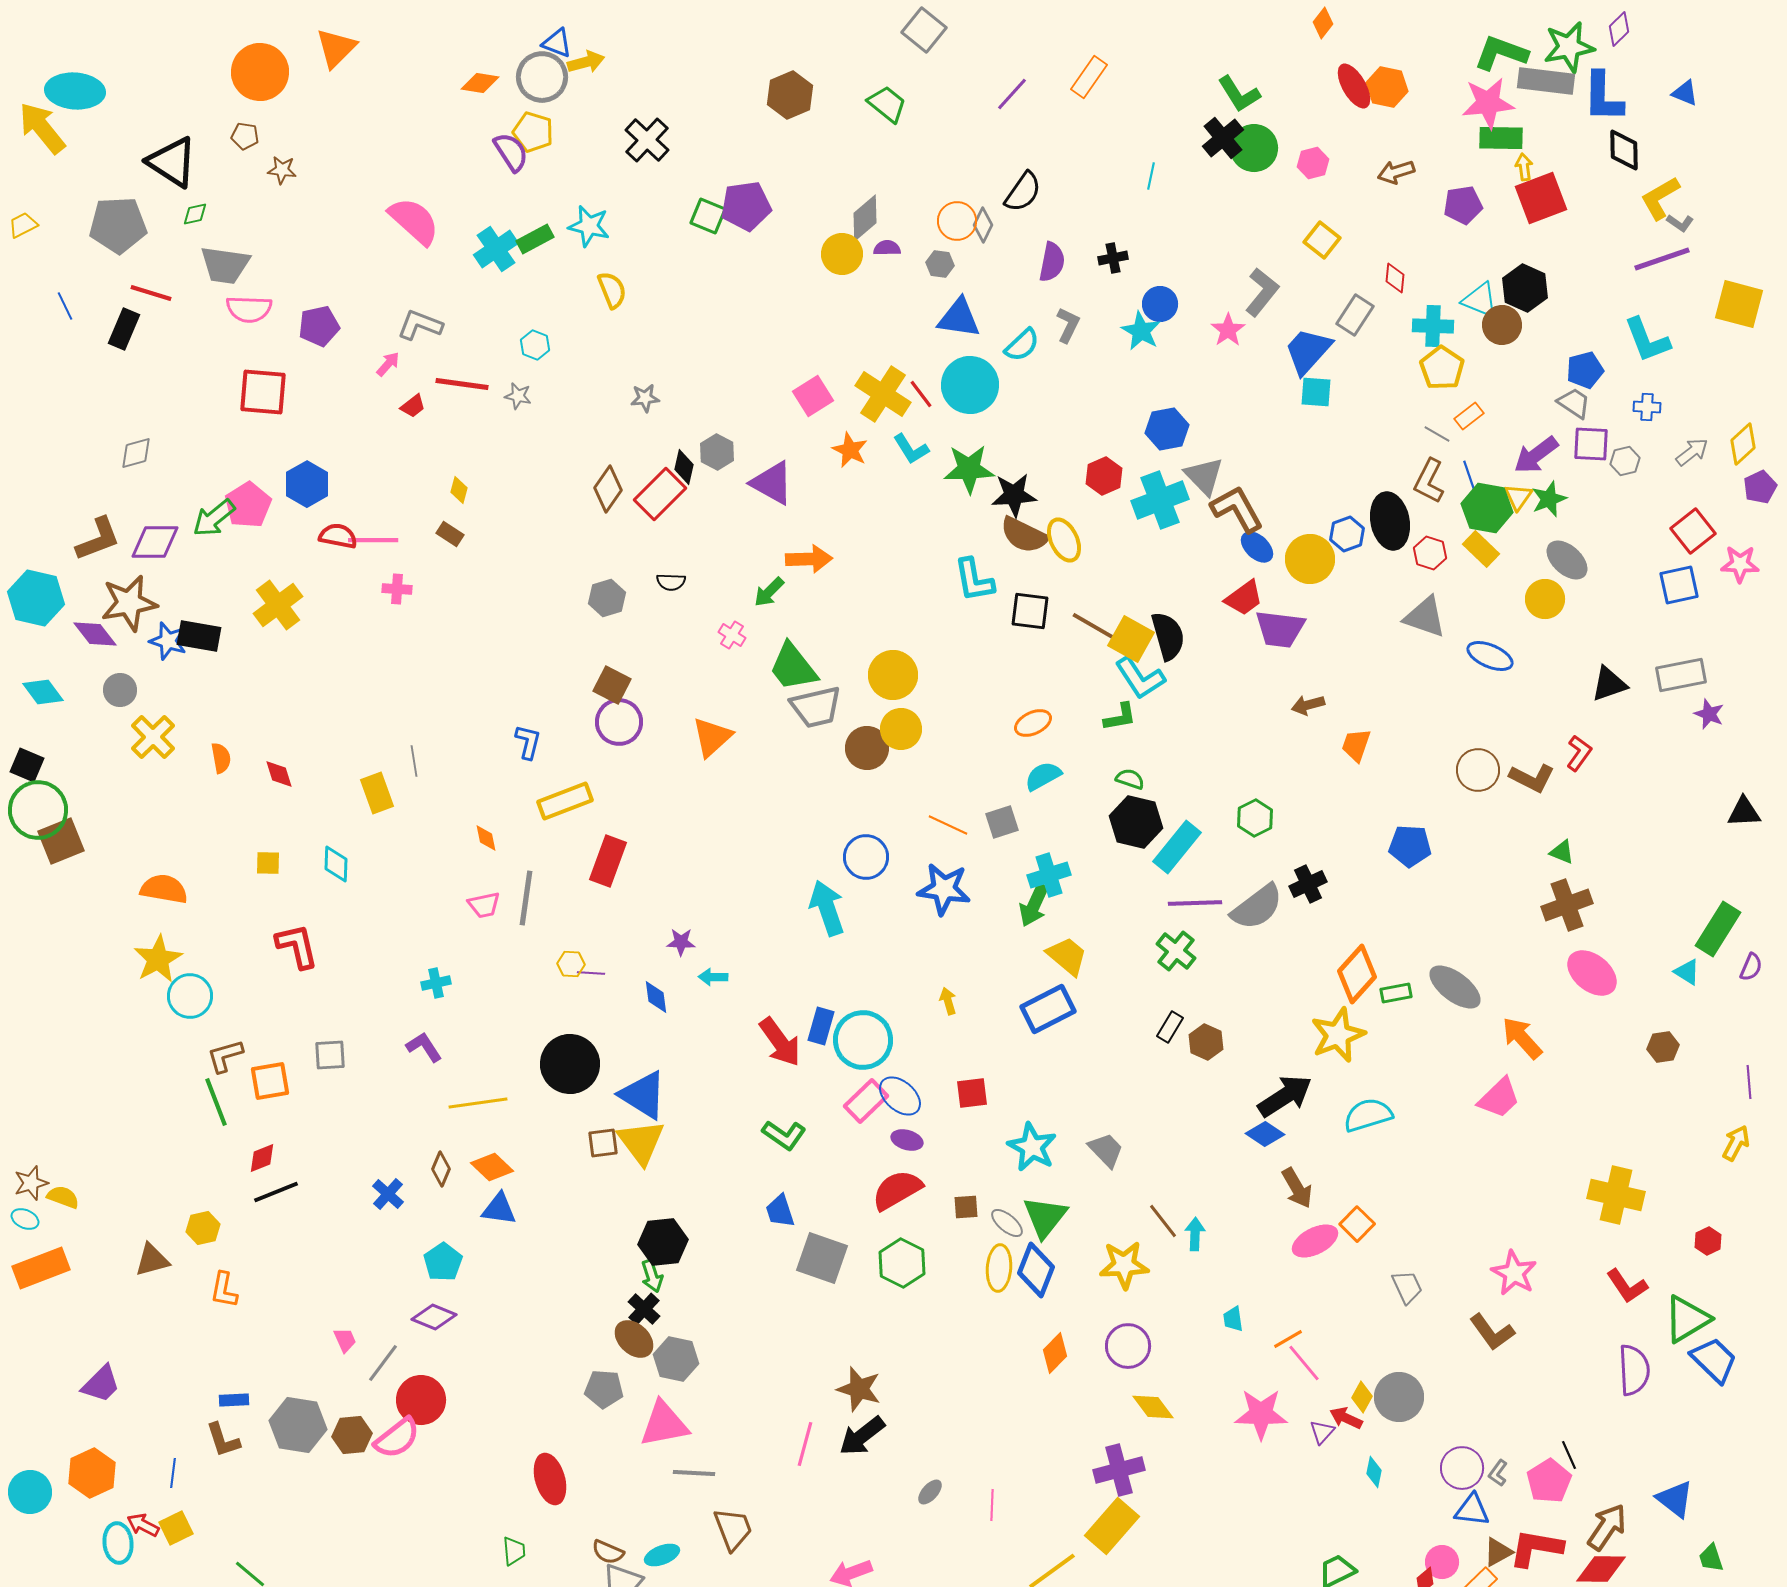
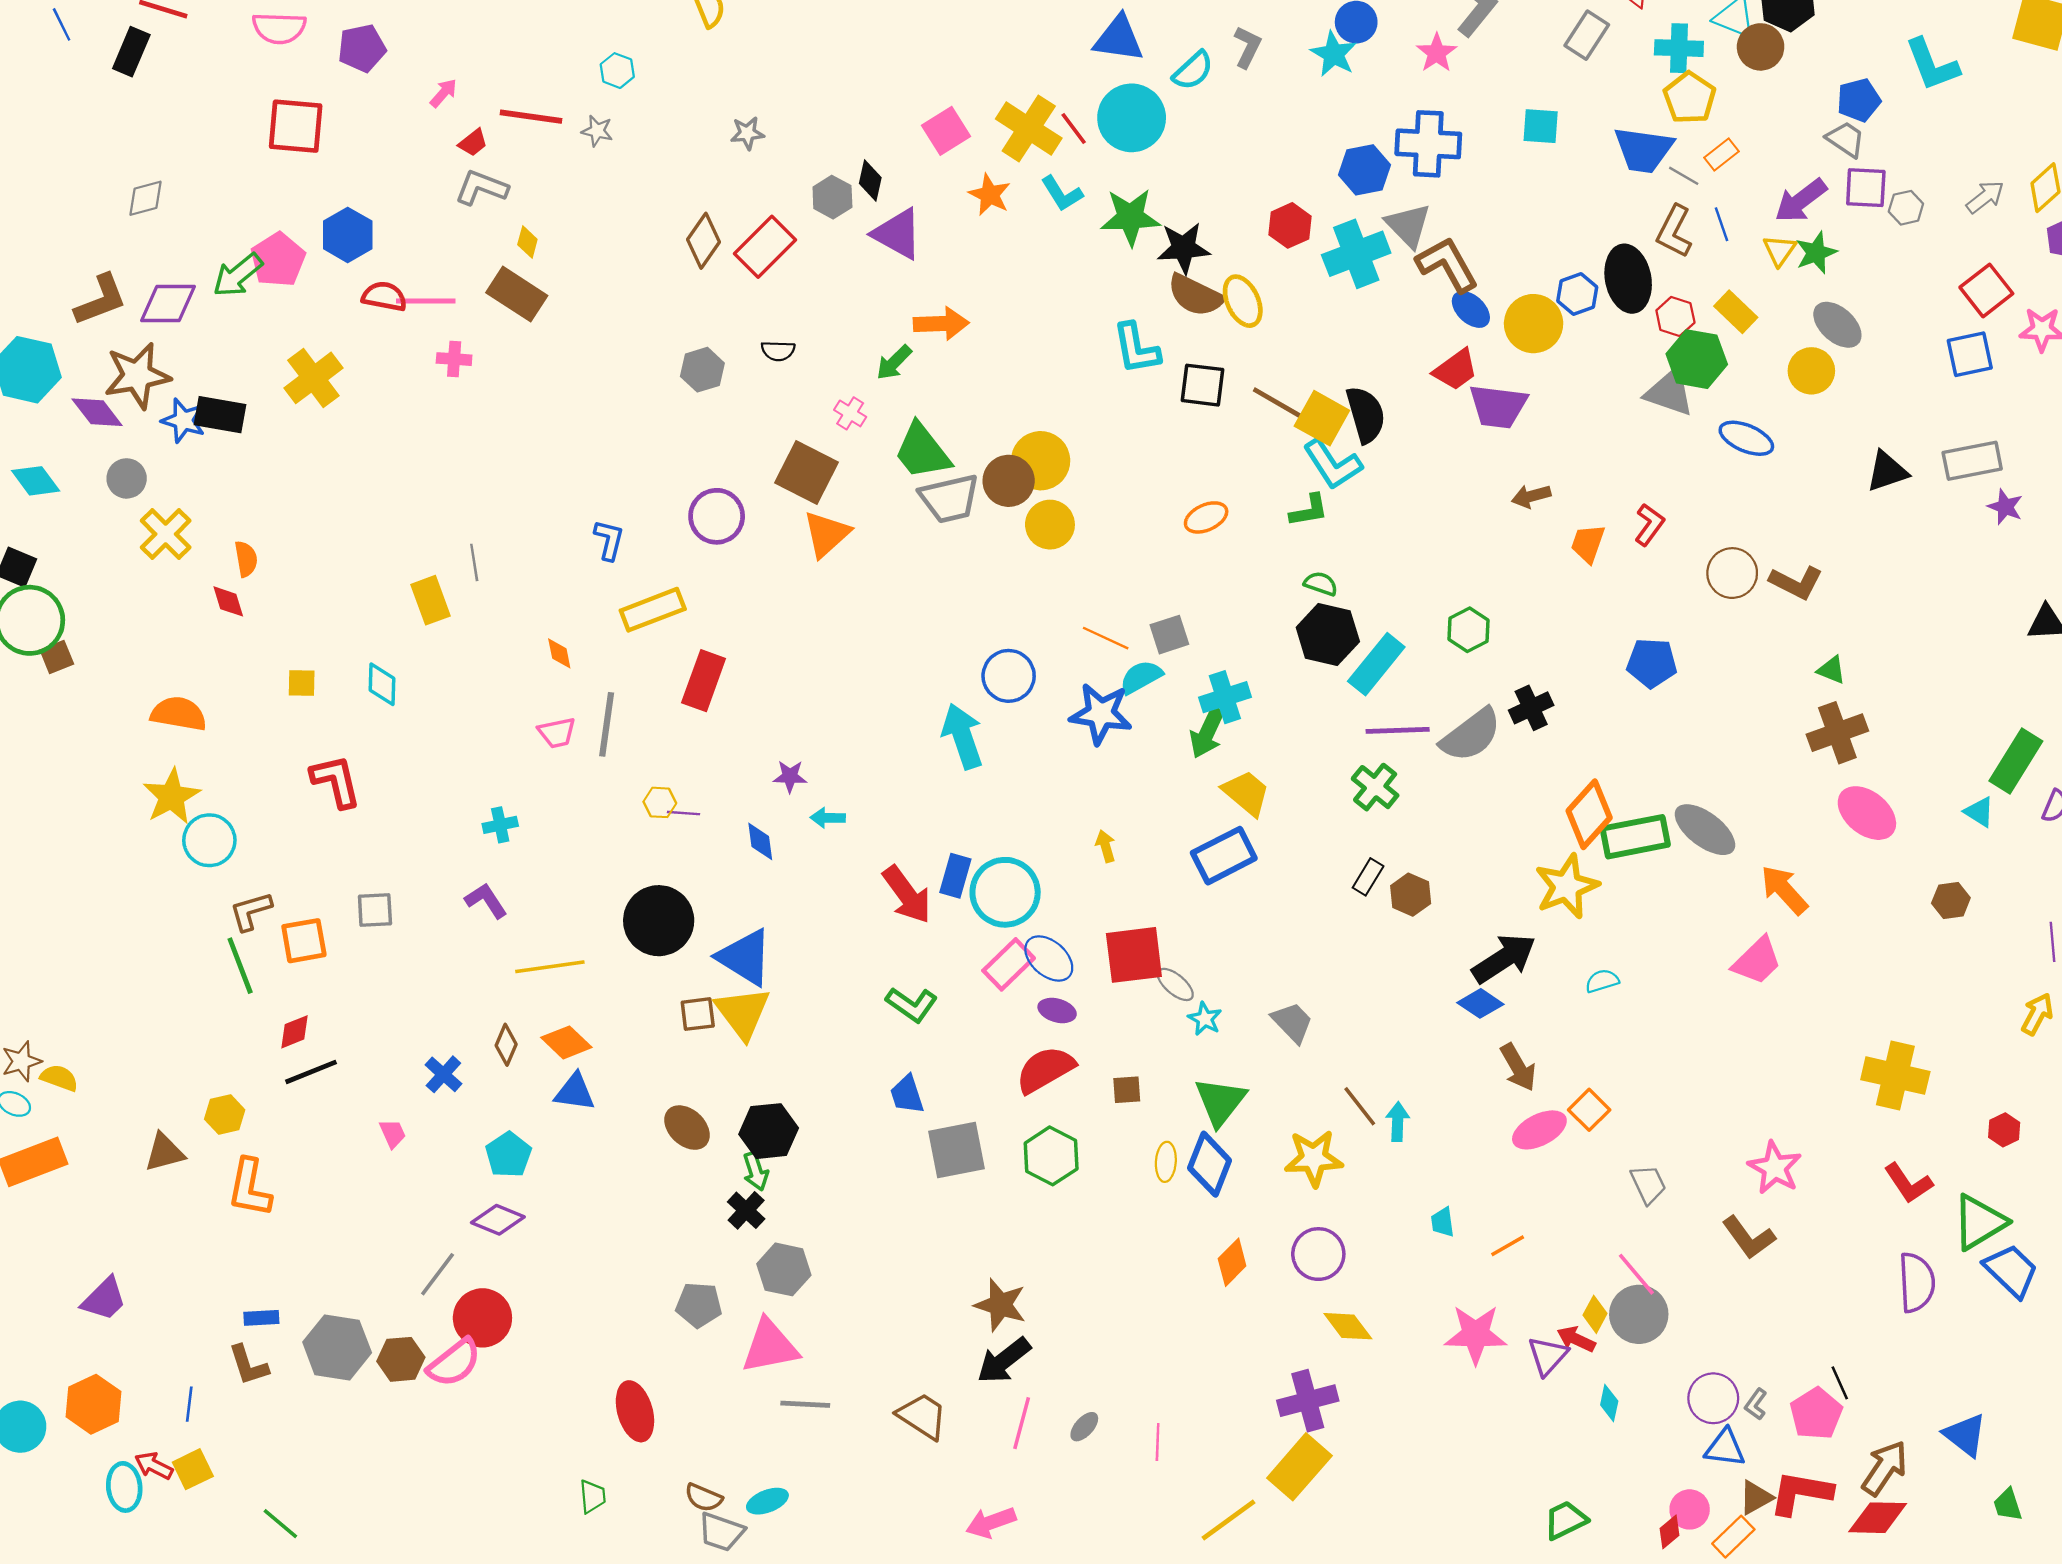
gray L-shape: (420, 325) -> (481, 188), moved
blue trapezoid: (1308, 351) -> (1643, 150), moved, turned -124
blue cross: (1647, 407) -> (1428, 144), moved, size x2.0
black diamond: (684, 467) -> (870, 181), moved
green hexagon: (1487, 508) -> (1697, 359), moved
brown rectangle: (450, 534) -> (517, 294), size x1.8
brown square: (612, 685) -> (806, 473), moved, size x1.4
brown circle: (867, 748) -> (1009, 481), moved
red L-shape: (1579, 753) -> (1649, 525), moved
red diamond: (279, 774) -> (228, 601), moved
cyan semicircle: (1043, 776) -> (1141, 677), moved
brown square: (61, 841) -> (57, 657), size x0.6
green rectangle: (1396, 993) -> (1635, 837), size x1.8
red square: (972, 1093) -> (1134, 955), size x1.6
cyan semicircle: (1368, 1115) -> (1602, 981), size x0.6
cyan star: (1032, 1147) -> (1205, 1019), size x0.6
gray ellipse: (1007, 1223) -> (1175, 984), moved
gray square: (822, 1258) -> (957, 1150), turned -30
yellow ellipse: (999, 1268) -> (1166, 1162), size x0.7
orange L-shape: (224, 1290) -> (250, 1188), size x1.4
brown ellipse: (634, 1339) -> (687, 1128), moved
pink trapezoid: (345, 1340) -> (393, 1133), moved
pink line: (1304, 1363) -> (1636, 1274), moved
purple triangle: (1322, 1432) -> (1548, 1356), size x1.4
pink line: (805, 1444) -> (1022, 1423), moved
brown trapezoid: (733, 1529) -> (922, 1416), moved, turned -36

